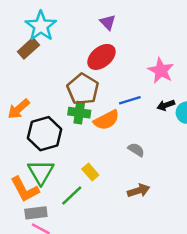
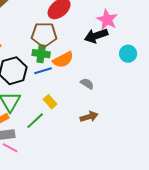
brown pentagon: (83, 89) -> (44, 35), turned -30
blue line: (130, 100) -> (43, 71), moved
black arrow: (166, 105) -> (96, 36), moved, size x1.6

